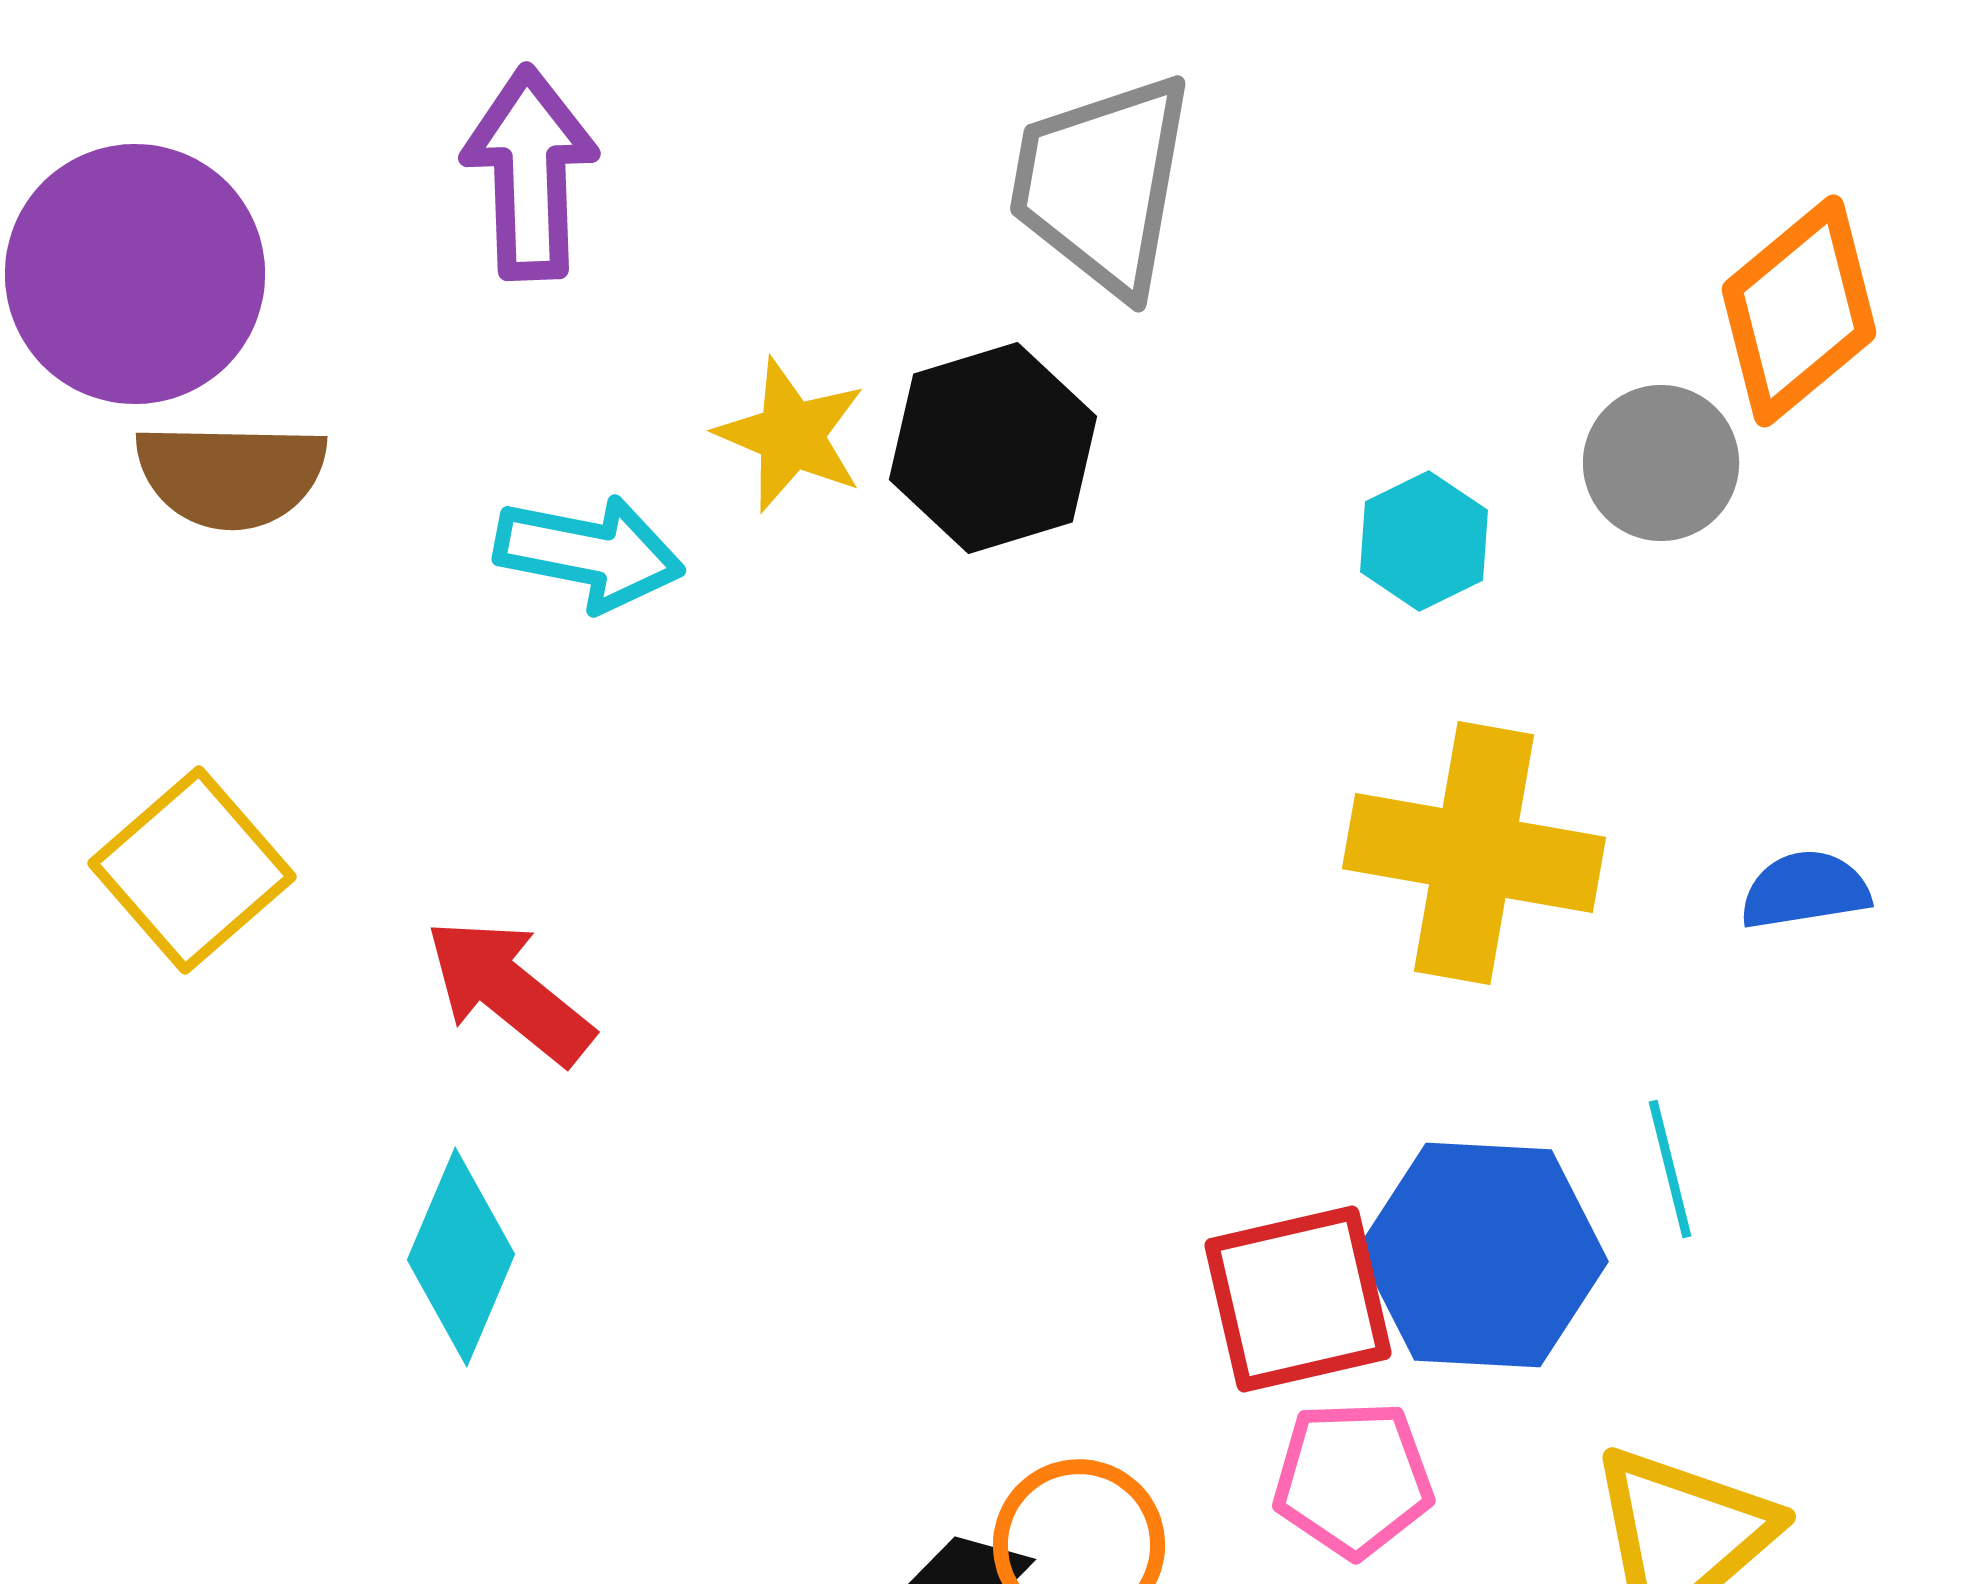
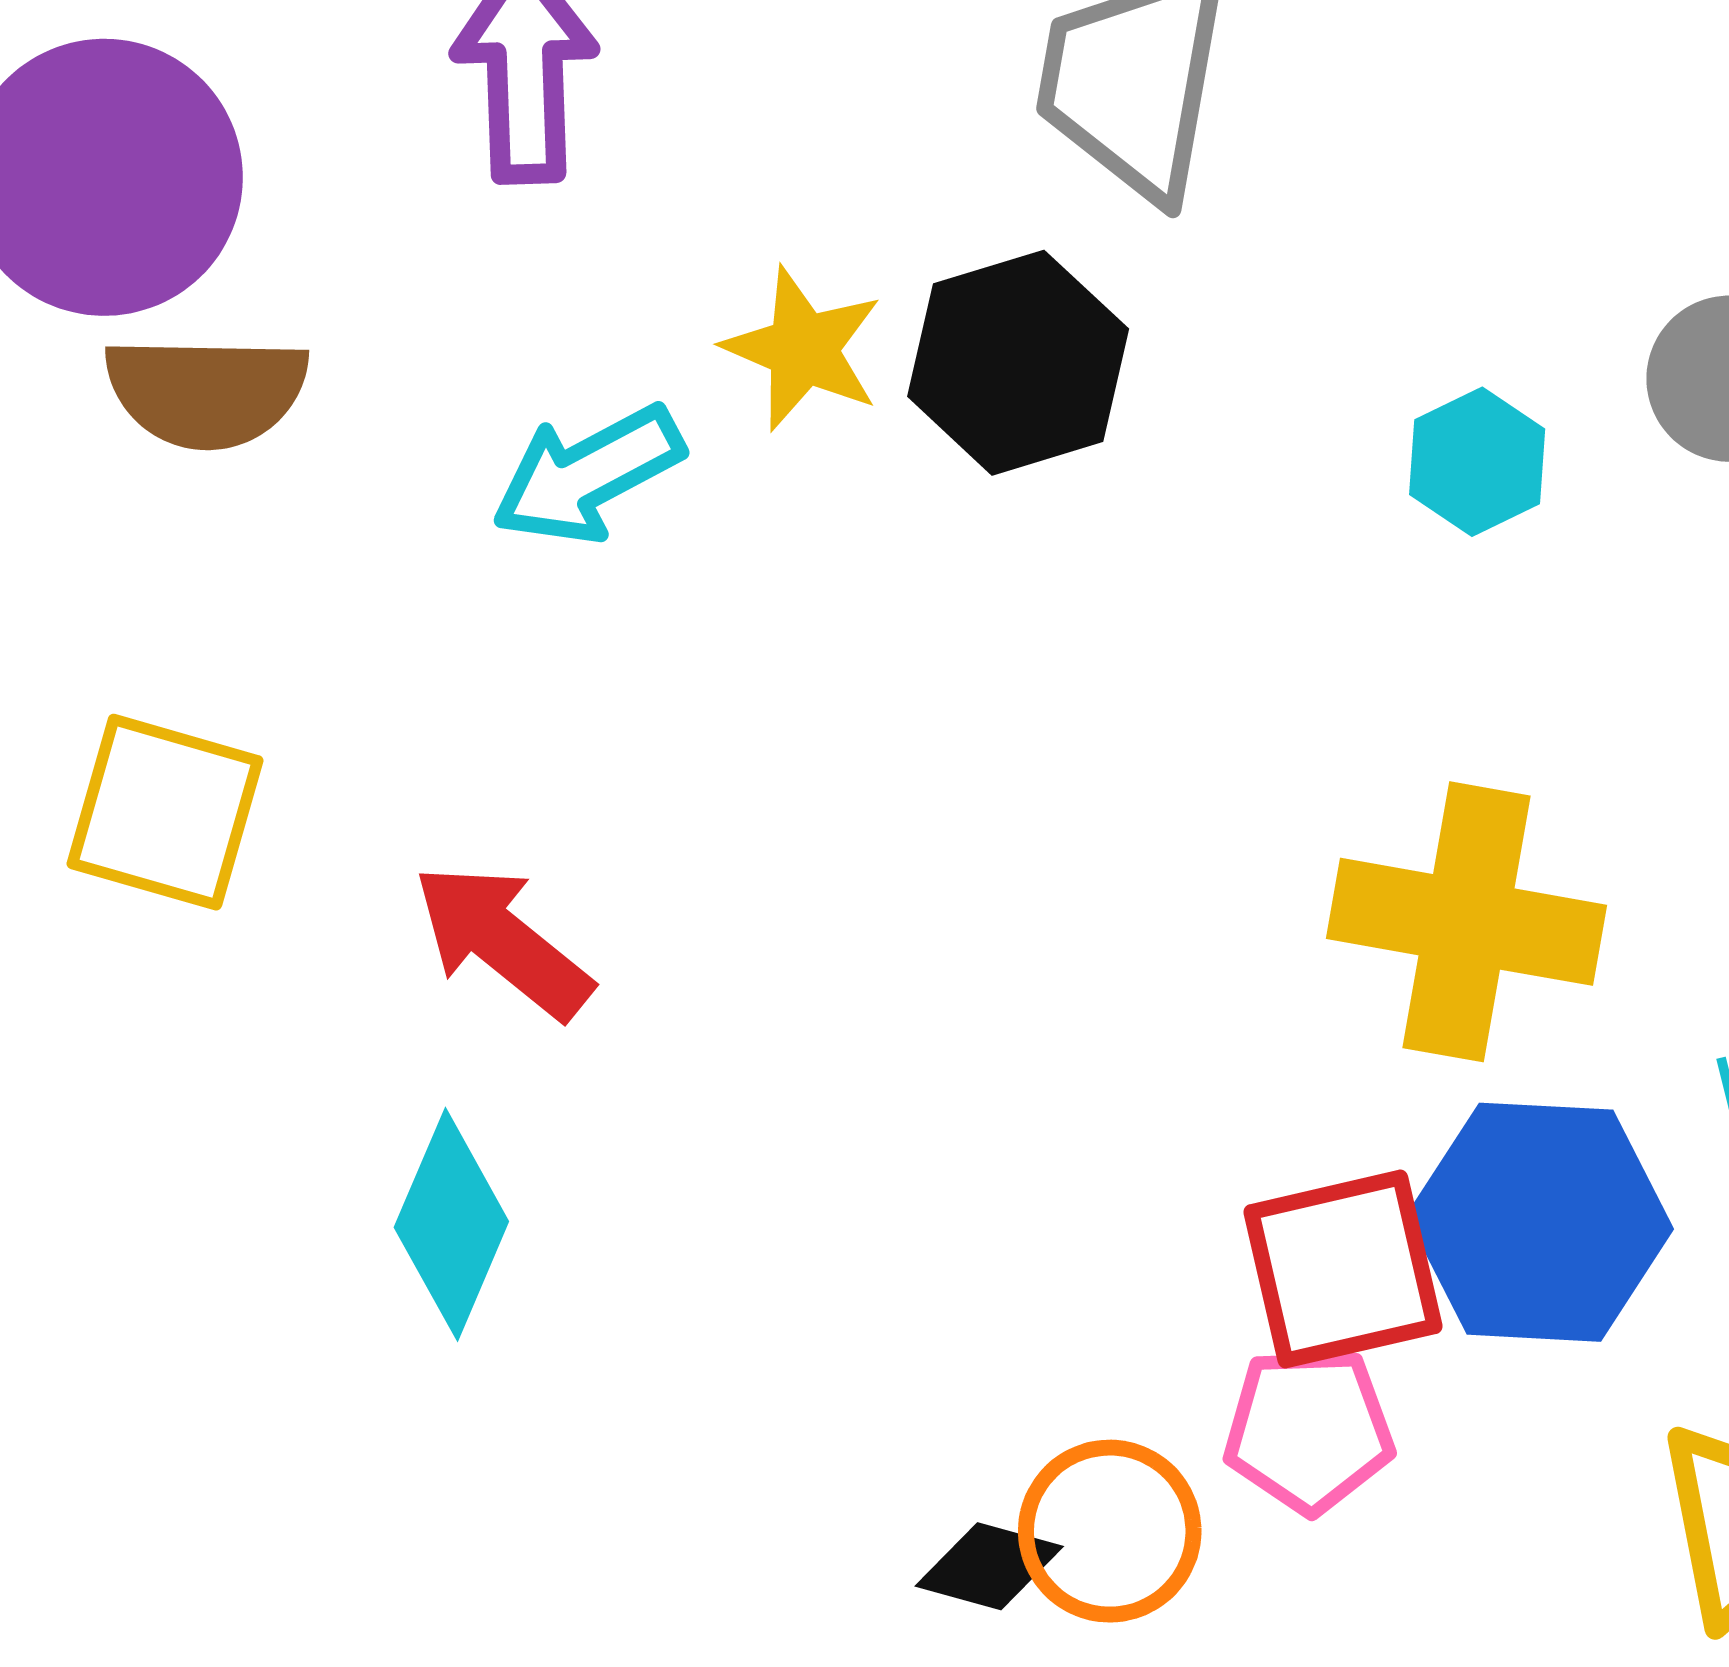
cyan arrow: (589, 553) -> (588, 474), turned 141
yellow cross: (1474, 853) -> (1467, 922), moved
yellow square: (192, 870) -> (165, 812), turned -33
pink pentagon: (1353, 1479) -> (1309, 1430), moved

